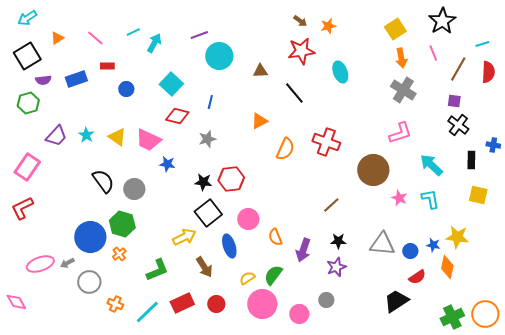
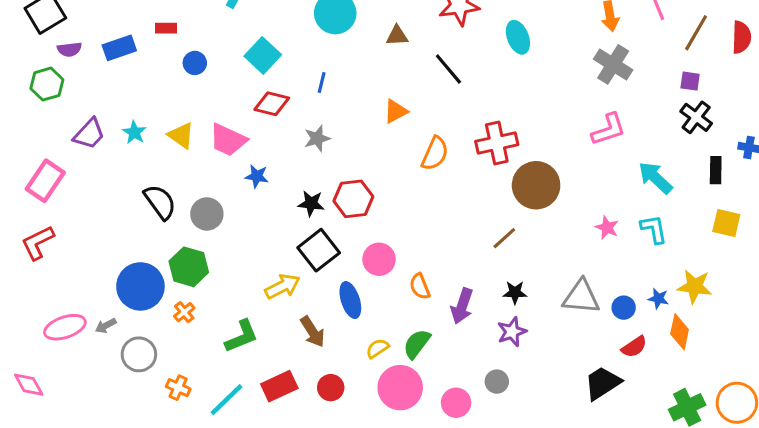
red cross: (326, 142) -> (497, 143), turned -32
brown circle: (373, 170) -> (536, 185), moved

